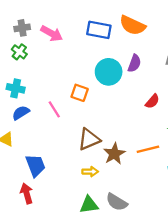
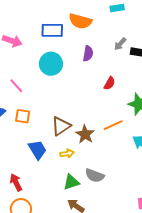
cyan circle: (109, 72) -> (51, 64), moved
orange square: (80, 93) -> (23, 116), moved
pink line: (54, 109) -> (16, 86), moved
blue trapezoid: (35, 165) -> (37, 150), moved

